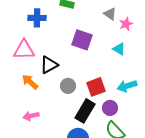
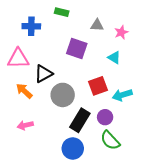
gray triangle: (110, 14) -> (97, 25), moved, turned -32
gray circle: (68, 86) -> (63, 95), size x1.5
red square: (96, 87) -> (98, 86), moved

